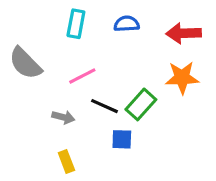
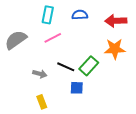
gray semicircle: (25, 63) -> (16, 40), turned 100
pink line: (82, 76) -> (53, 38), moved

